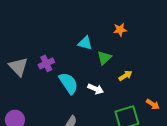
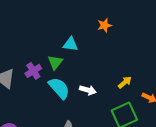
green triangle: (104, 58) -> (55, 62), moved
yellow arrow: (125, 76) -> (125, 82), moved

